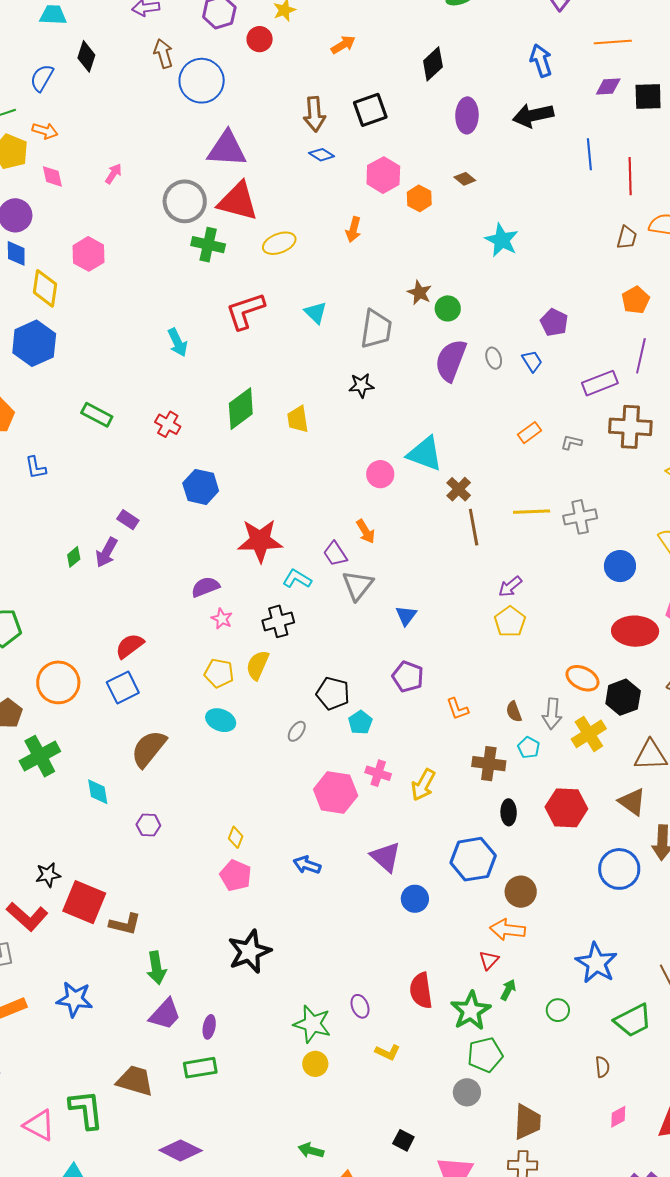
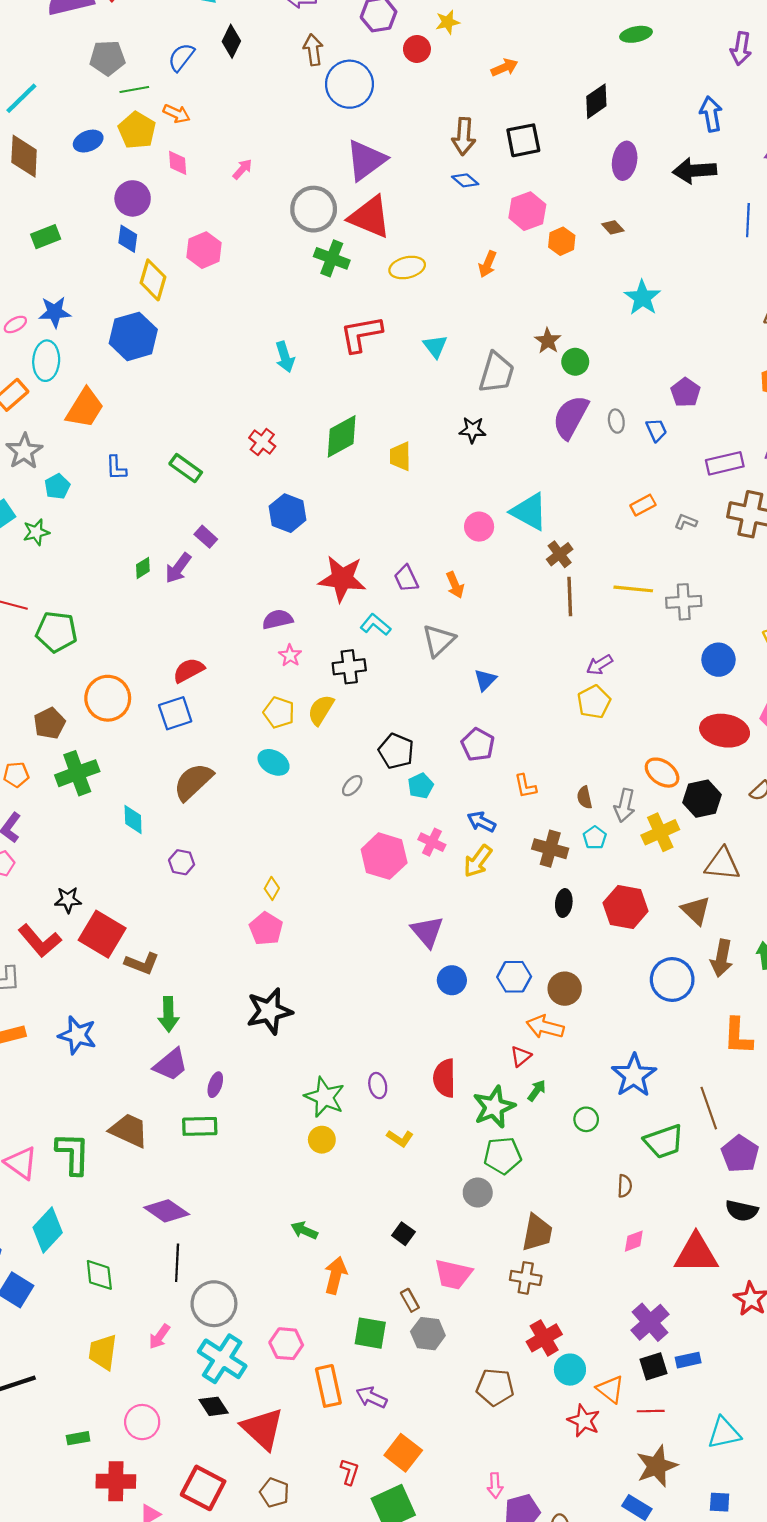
purple triangle: (227, 149) -> (366, 160), turned -48
green rectangle: (97, 415) -> (186, 468), moved
purple trapezoid: (335, 554) -> (406, 579), moved
blue hexagon: (473, 859) -> (514, 977), moved, size x0.7
blue arrow: (307, 865) -> (481, 822), moved

